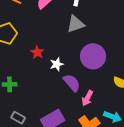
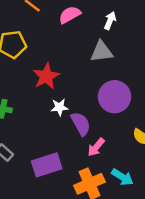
red star: (37, 52) -> (46, 76), size x1.5
white star: (57, 64) -> (59, 107), moved

